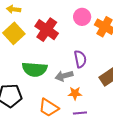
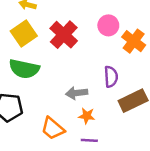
purple semicircle: (80, 59) -> (111, 77), moved
green semicircle: (35, 69) -> (24, 69), moved

